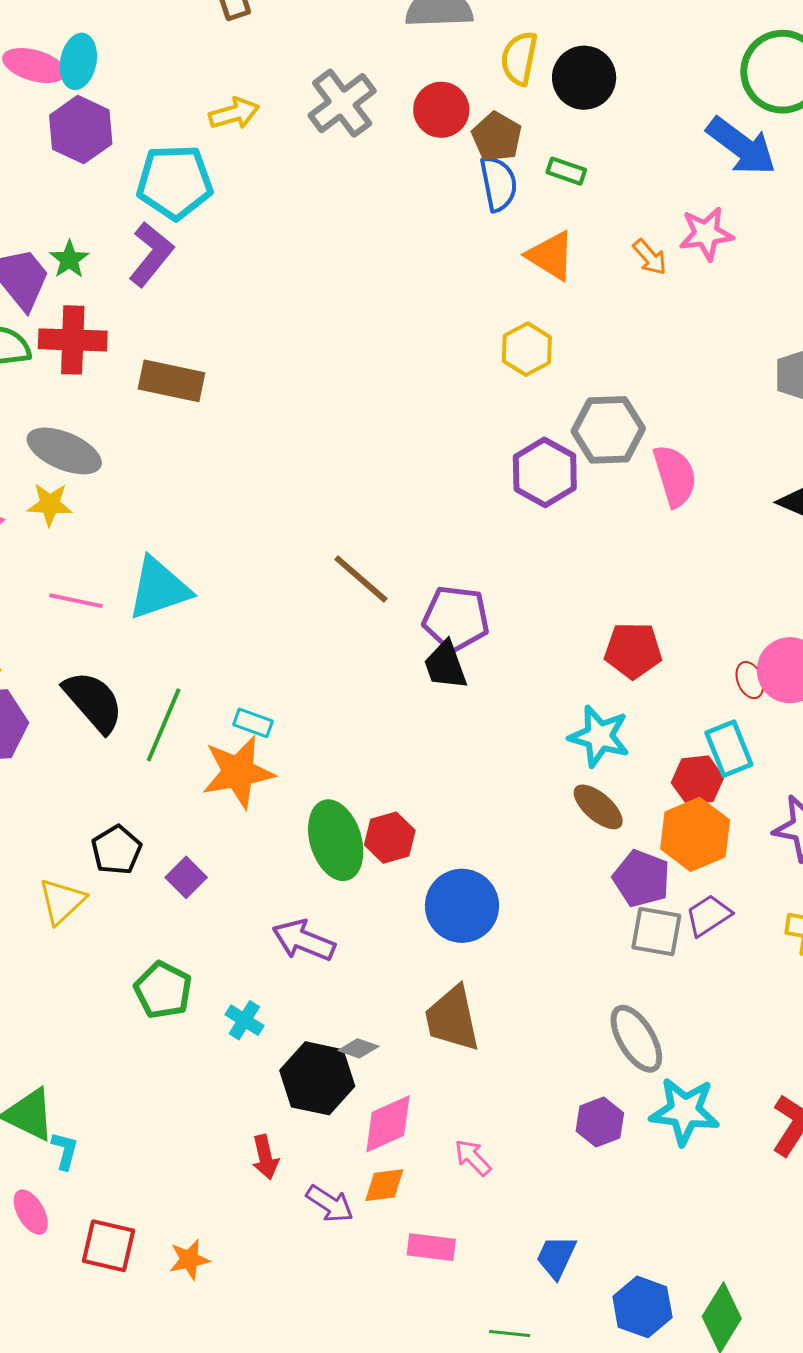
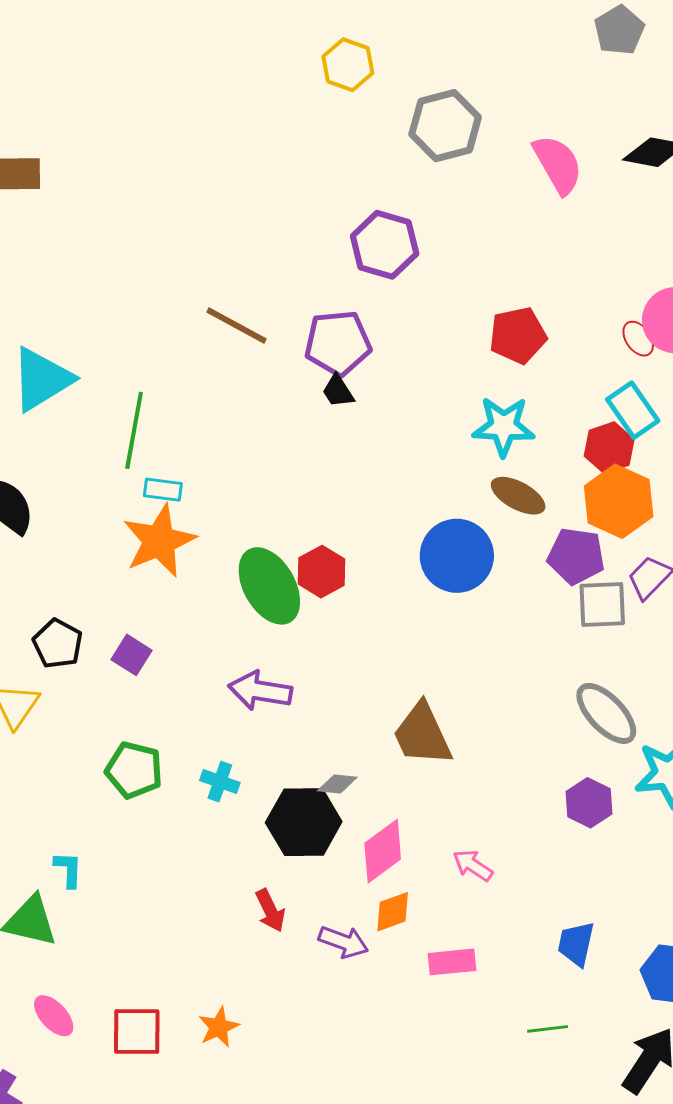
purple hexagon: (545, 472) -> (385, 245), moved
pink semicircle: (675, 476) -> (558, 164), moved
black trapezoid: (445, 665) -> (338, 391), size x0.7
green line: (164, 725) -> (134, 430), moved
blue circle: (462, 906) -> (457, 556), moved
cyan L-shape: (65, 1151) -> (68, 869), moved

